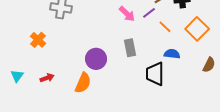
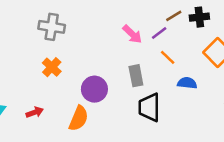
orange line: (165, 27) -> (168, 57), moved
orange cross: (38, 40) -> (52, 67), moved
black trapezoid: (155, 74) -> (149, 107), moved

